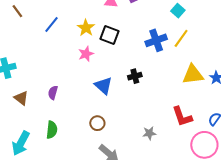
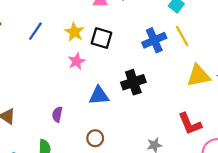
yellow line: (181, 38) -> (182, 36), turned -60
black cross: (135, 76) -> (133, 82), size x1.5
blue triangle: (103, 86) -> (99, 95), turned -42
purple semicircle: (53, 93) -> (57, 114), moved

